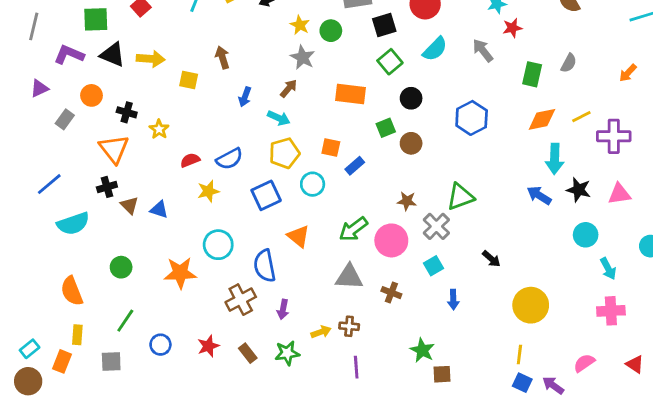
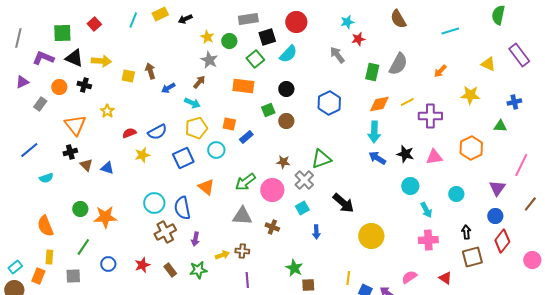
cyan semicircle: (435, 49) -> (288, 54), moved
brown arrow: (222, 57) -> (150, 71), moved
green square: (390, 62) -> (255, 59), moved
gray semicircle: (569, 63) -> (398, 64), size x1.6
blue arrow: (245, 97) -> (168, 88), turned 40
black cross: (127, 112) -> (84, 85), moved
cyan arrow: (555, 159) -> (374, 132), moved
cyan semicircle: (73, 224) -> (46, 178), size x0.6
cyan circle: (218, 245) -> (154, 203), moved
black arrow: (491, 259) -> (343, 203), size x1.6
orange star: (180, 273) -> (105, 217), moved
yellow line: (519, 354) -> (348, 278), moved

